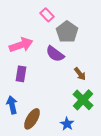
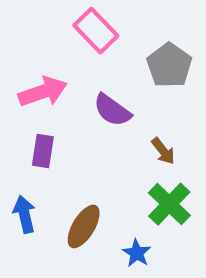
pink rectangle: (47, 15) -> (96, 31), size x1.5
gray pentagon: (67, 32) -> (169, 65), moved
brown ellipse: (32, 119) -> (84, 226), moved

